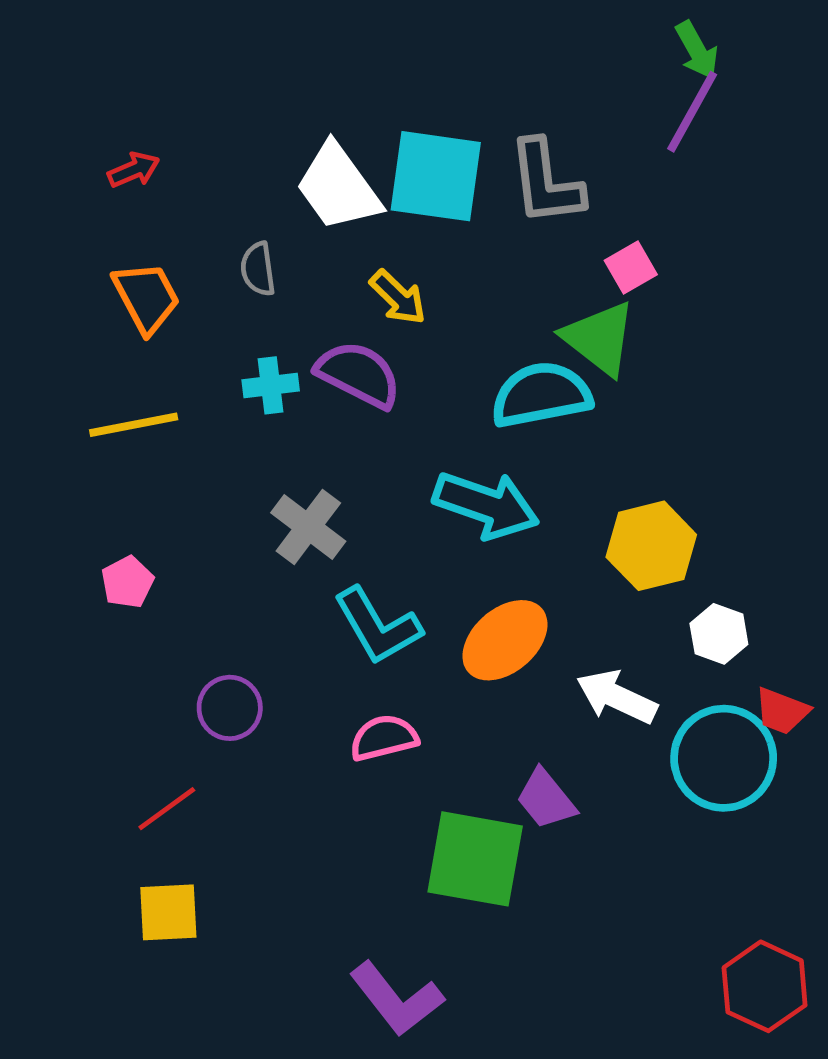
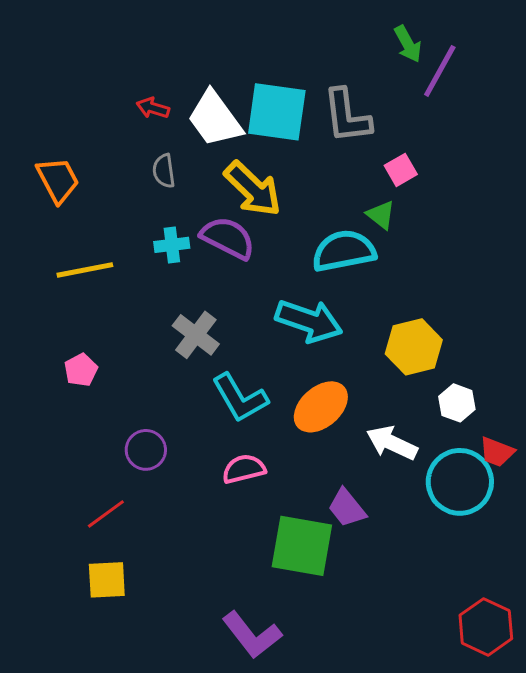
green arrow: (697, 50) -> (408, 44), moved
red arrow: (134, 170) -> (153, 108), moved, turned -140
orange trapezoid: (146, 297) -> (58, 180), moved
yellow arrow: (398, 297) -> (253, 189), size x1.6
green triangle: (599, 338) -> (381, 215), size x0.6

